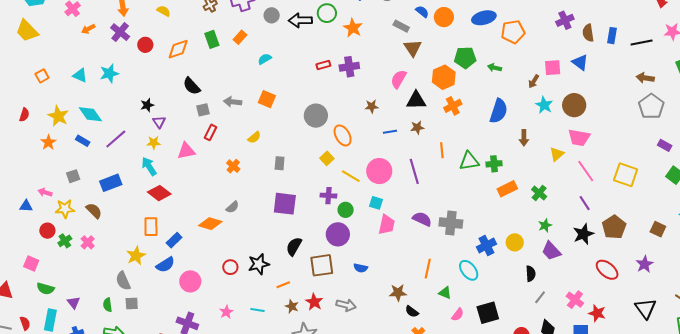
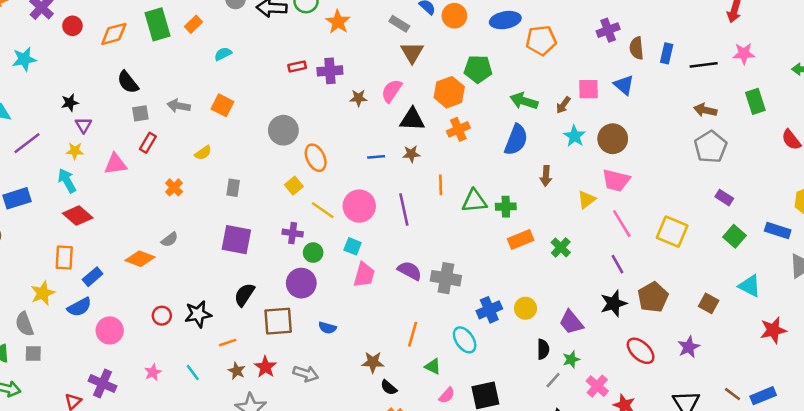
green rectangle: (212, 39) -> (157, 24), size x1.4
green arrow: (495, 68) -> (524, 101), moved, size x1.5
brown star: (372, 106) -> (358, 98), moved
green star: (545, 225) -> (571, 359), moved
cyan line: (258, 310) -> (193, 373), turned 40

